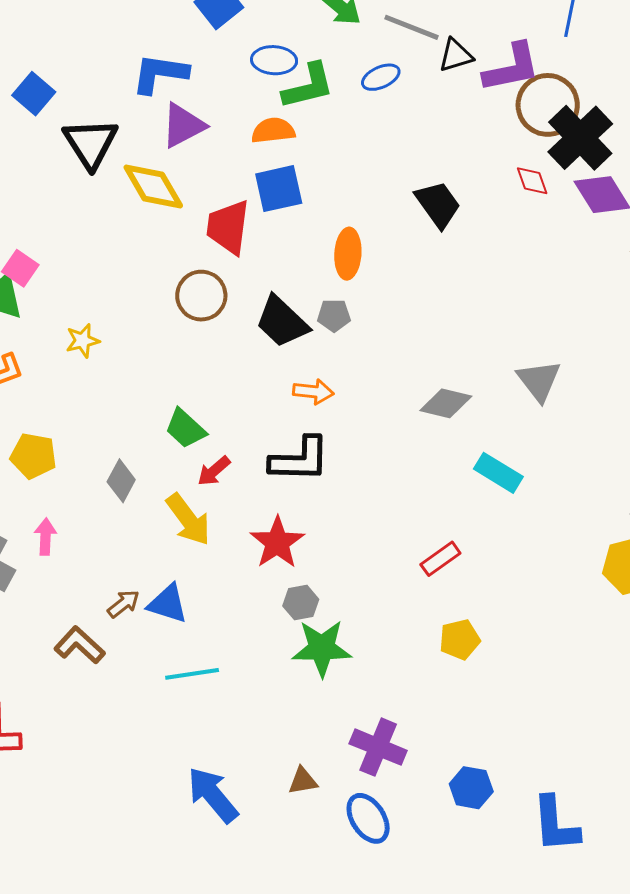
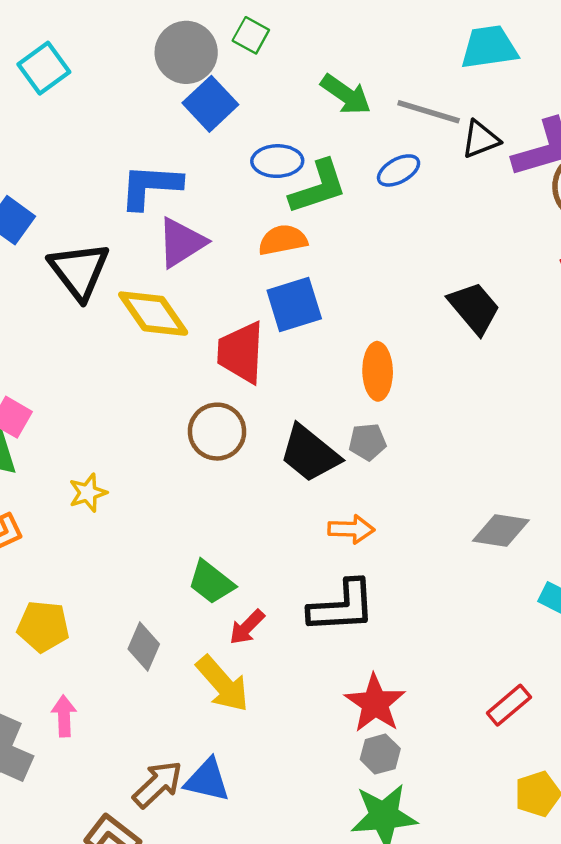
red star: (277, 543) -> (375, 703), moved
gray hexagon: (301, 603) -> (380, 754), moved
brown arrow: (123, 604) -> (158, 784), size x1.4

